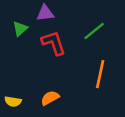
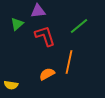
orange line: (100, 74) -> (69, 62), moved
orange semicircle: (50, 98) -> (47, 74), moved

